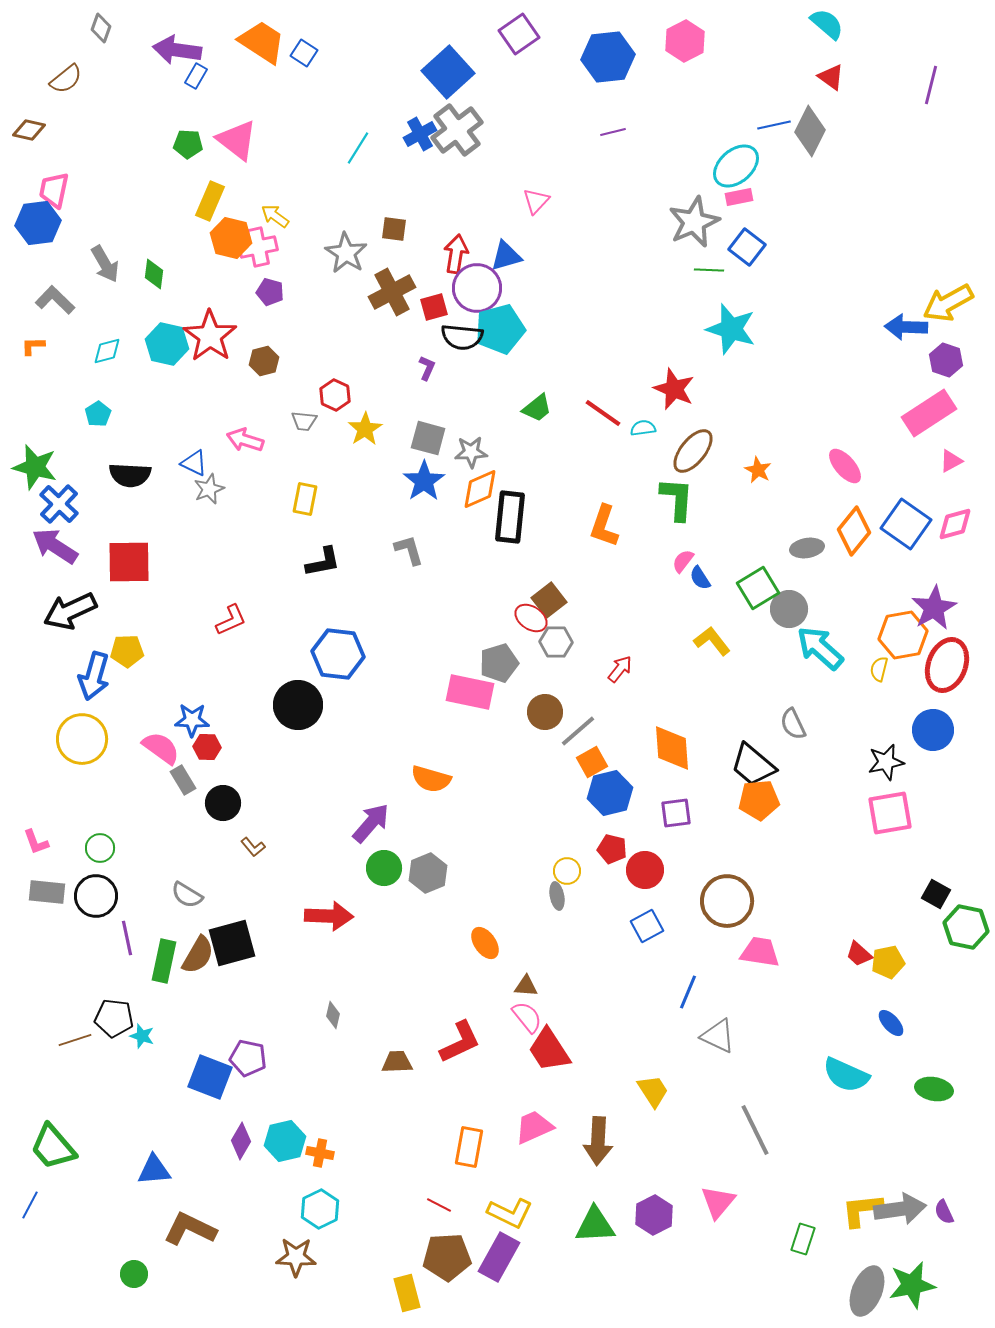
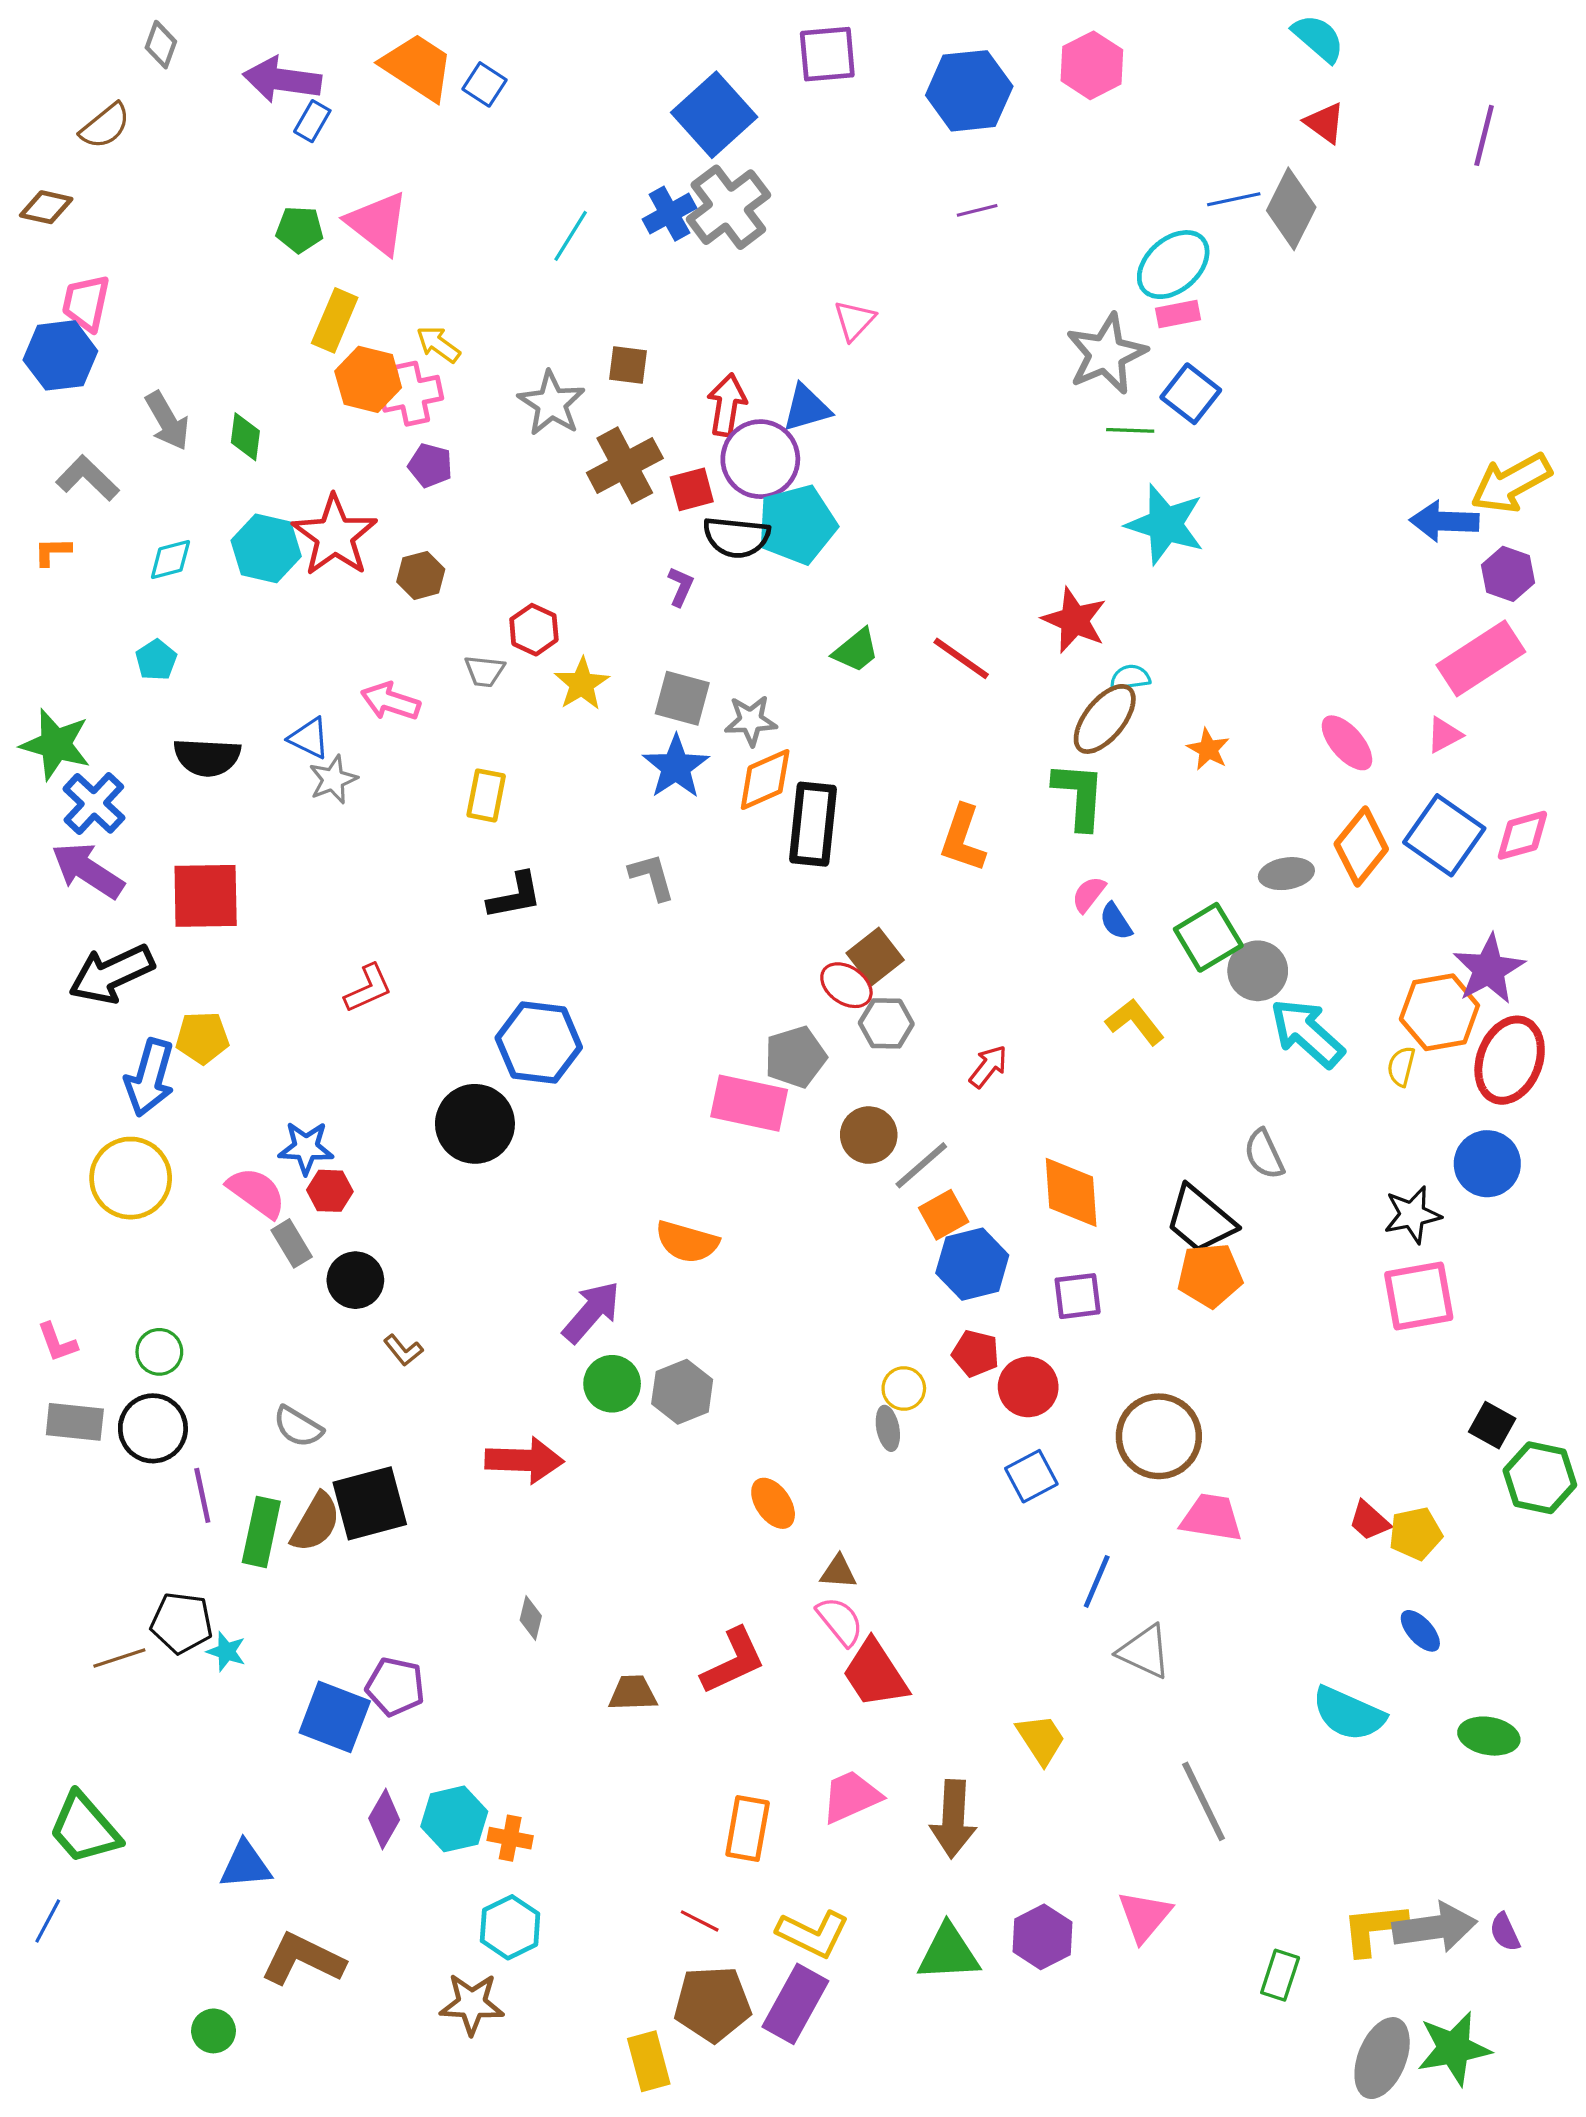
purple square: (519, 34) -> (827, 54), turned 30
cyan semicircle: (643, 428) -> (1130, 677), moved
pink triangle: (951, 461) -> (1444, 735), moved

